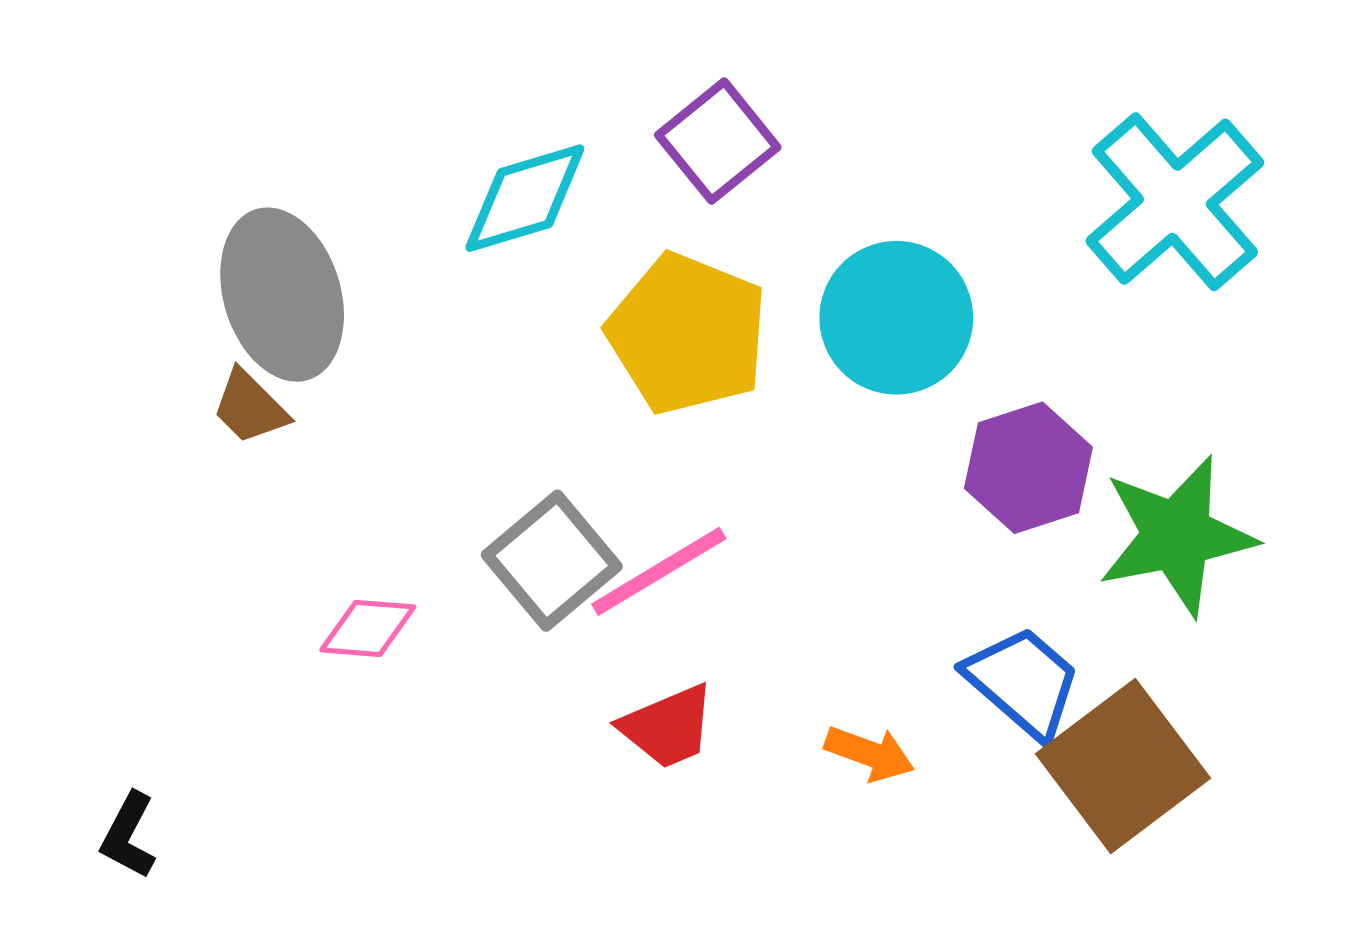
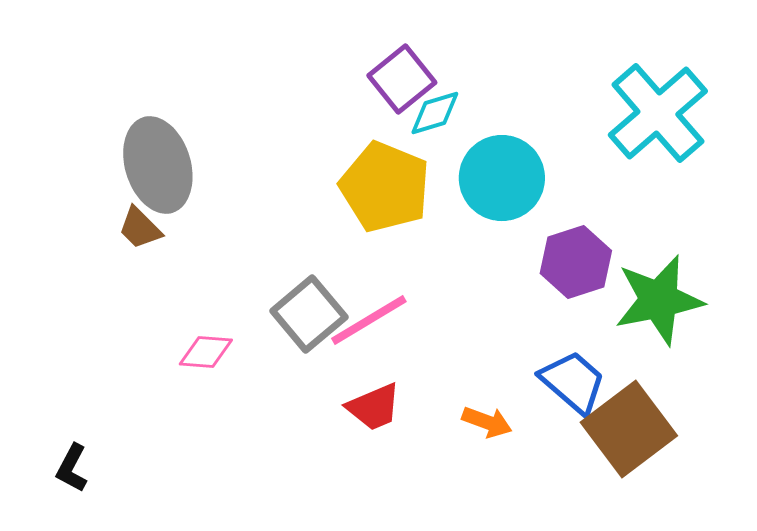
cyan diamond: (525, 198) -> (435, 113), moved, size x0.7

